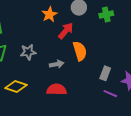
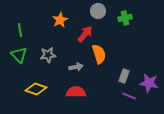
orange star: (49, 15) -> (60, 20), moved

